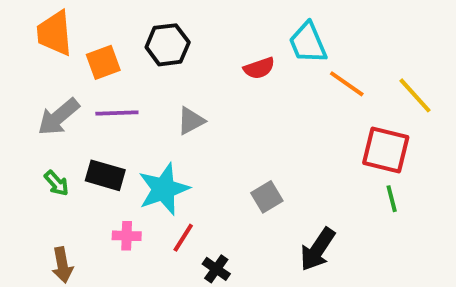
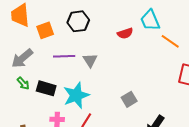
purple line: (117, 113) -> (64, 56), moved
gray triangle: (191, 121) -> (90, 60), turned -35
green arrow: (57, 183) -> (23, 83), moved

